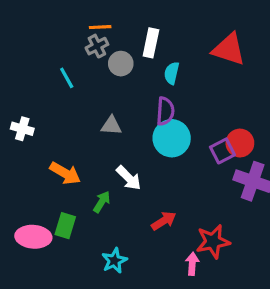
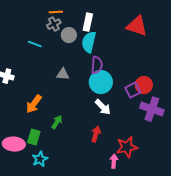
cyan semicircle: (172, 73) -> (89, 42), moved, size x1.5
cyan line: (67, 78) -> (35, 44), turned -40
orange arrow: (65, 173) -> (34, 104), turned 96
white arrow: (129, 178) -> (103, 107), moved
red arrow: (164, 221) -> (96, 134), turned -42
cyan star: (114, 261) -> (40, 159), moved

